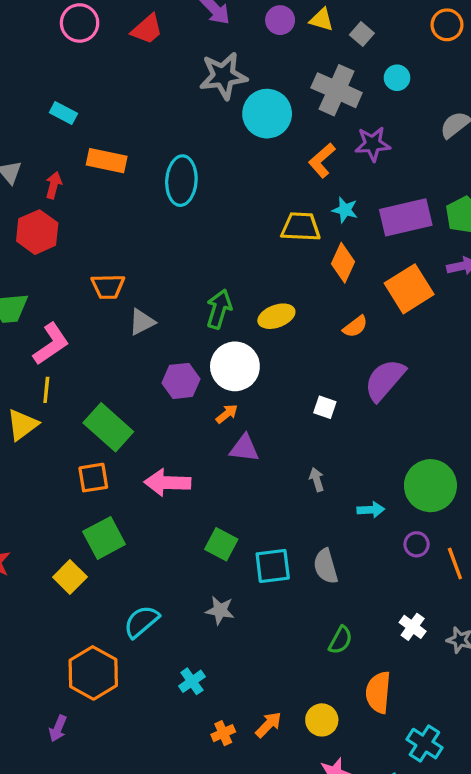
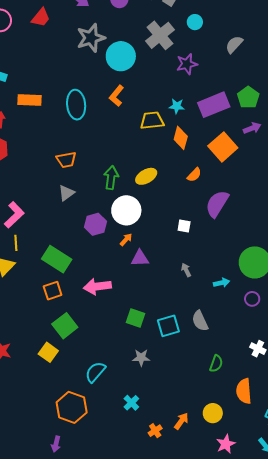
gray cross: (337, 90) -> (160, 35), turned 36
orange L-shape: (322, 160) -> (116, 96), moved
orange trapezoid: (108, 287) -> (66, 160), moved

